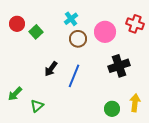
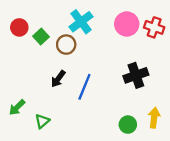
cyan cross: (71, 19) -> (81, 22), size x1.5
pink circle: (105, 32) -> (127, 24), moved
brown circle: (78, 39) -> (66, 45), moved

